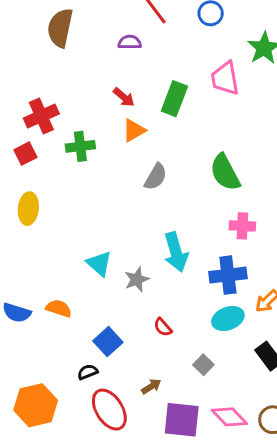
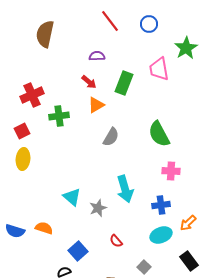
purple semicircle: (130, 42) -> (97, 56), moved
red square: (25, 154) -> (22, 131), moved
blue cross: (228, 275) -> (161, 205), size x0.7

